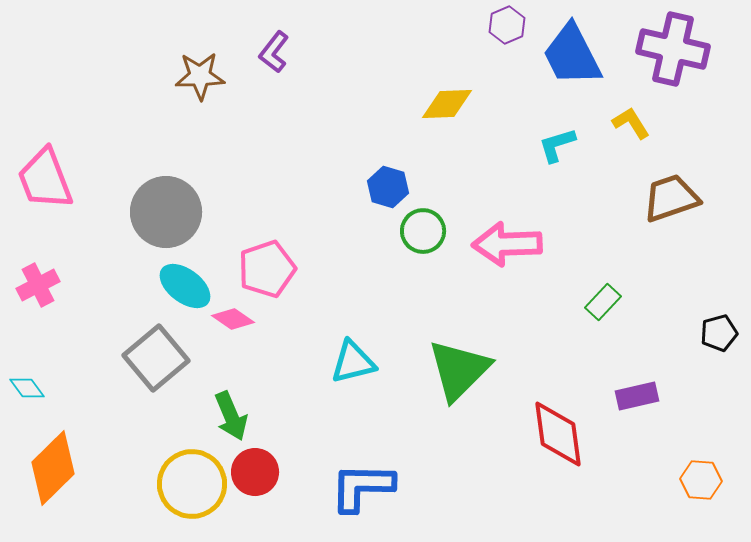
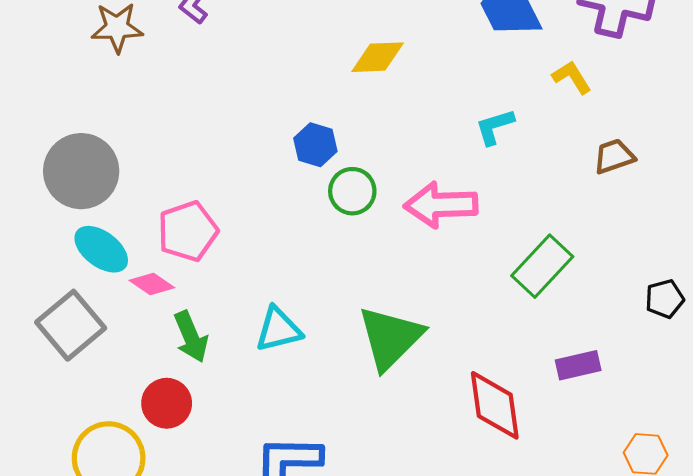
cyan L-shape: (557, 145) -> (495, 127), moved
brown trapezoid: (671, 198) -> (614, 156), size x0.7
green rectangle: (603, 302) -> (542, 266), size x1.6
green arrow: (231, 416) -> (191, 337), moved
red circle: (255, 472) -> (167, 403), moved

